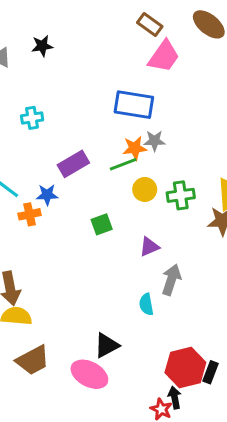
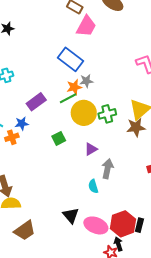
blue rectangle: (134, 105) -> (71, 59), turned 35
yellow circle: (145, 189) -> (84, 113), size x1.6
black triangle: (107, 345) -> (71, 216), turned -36
pink ellipse: (89, 374) -> (96, 225), moved

